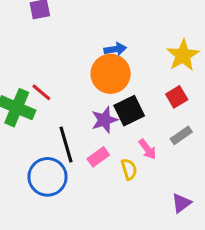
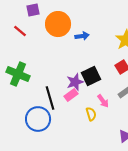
orange circle: (111, 74) -> (58, 24), moved
red line: (41, 92) -> (20, 31), moved
pink rectangle: (98, 157) -> (71, 95), moved

